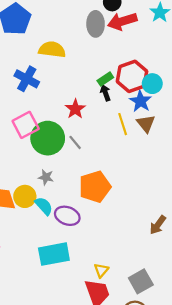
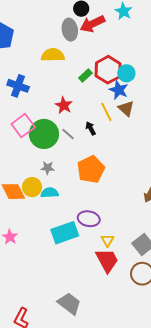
yellow semicircle: (52, 50) -> (53, 55), moved
black arrow: (105, 93) -> (91, 128), moved
cyan semicircle: (44, 206) -> (50, 193), turned -42
purple ellipse: (67, 216) -> (89, 219), moved

